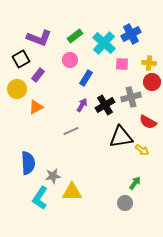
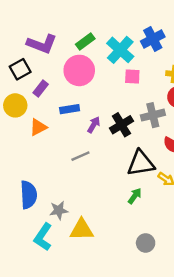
pink circle: (70, 60) -> (79, 70), size x1.6
pink square: (122, 64) -> (132, 76), moved
blue rectangle: (86, 78) -> (70, 109), moved, turned 49
green arrow: (135, 183) -> (135, 196), moved

